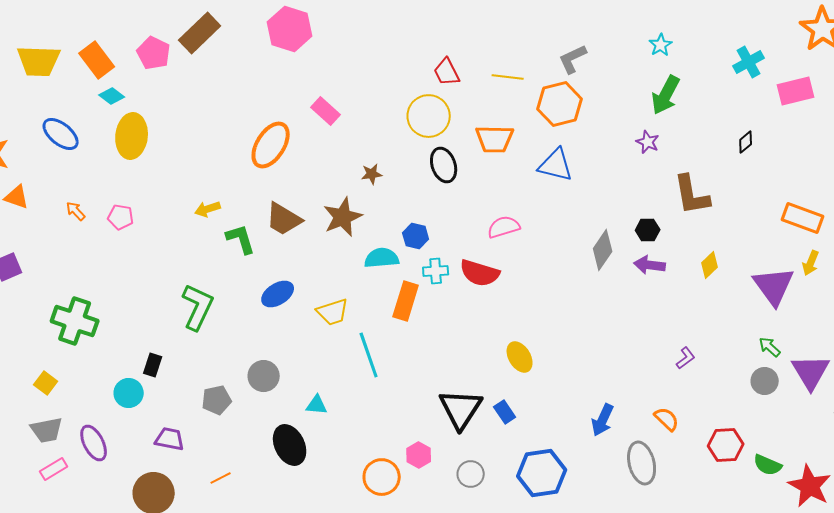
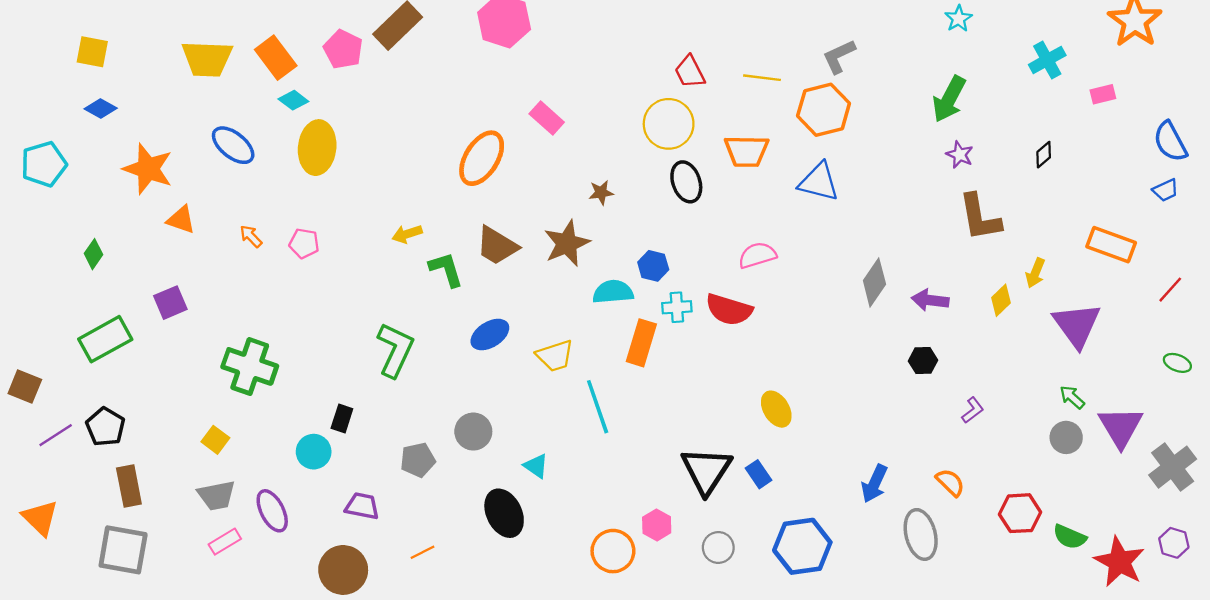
cyan star: (661, 45) -> (958, 19), moved
pink rectangle: (796, 91) -> (1103, 94), size x0.6
purple star: (648, 142) -> (960, 155), moved
black hexagon: (648, 230) -> (923, 361), moved
yellow arrow: (811, 263) -> (1035, 273), moved
cyan triangle: (317, 405) -> (536, 466), turned 30

